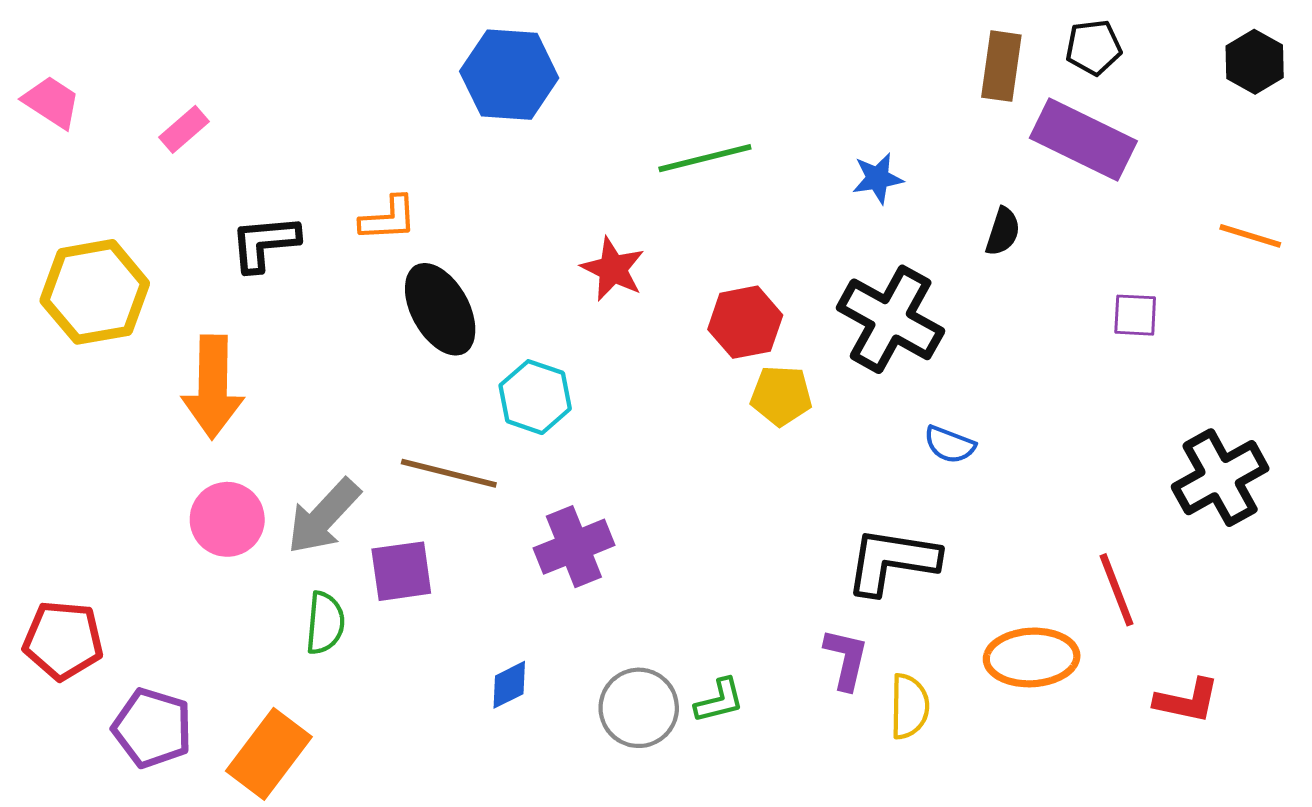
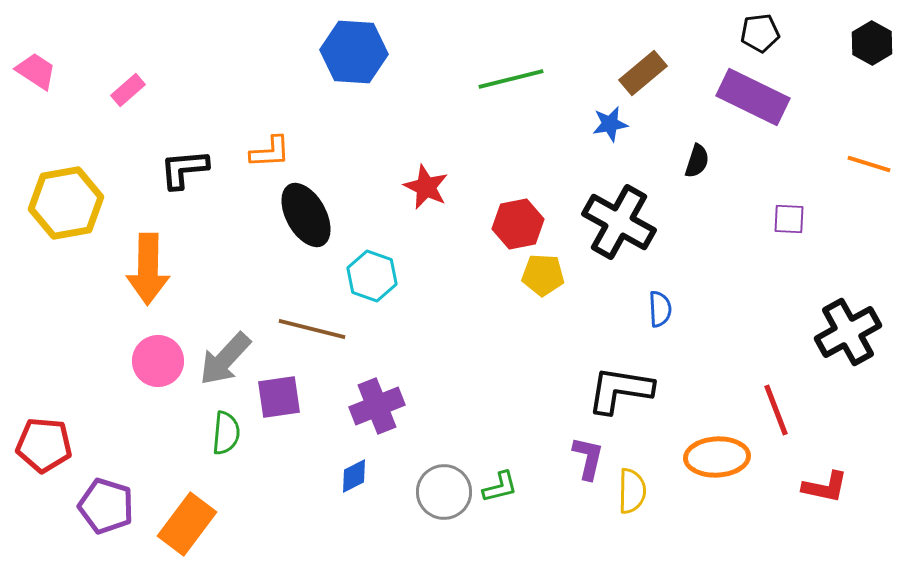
brown rectangle: (1001, 66) -> (643, 73), moved, turned 42
green line: (705, 158) -> (511, 79), moved
blue semicircle: (950, 445) -> (660, 309), turned -114
purple cross: (574, 547) -> (377, 406), moved

